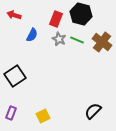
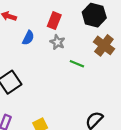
black hexagon: (81, 14) -> (94, 15), moved
green line: (77, 40) -> (77, 64), moved

